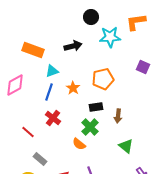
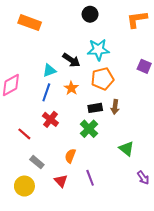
cyan star: (110, 37) -> (98, 50), moved
black arrow: (73, 46) -> (71, 60), moved, turned 48
orange rectangle: (33, 50) -> (30, 23), moved
brown arrow: (118, 116) -> (115, 107), moved
orange semicircle: (79, 144) -> (70, 156), moved, turned 72

